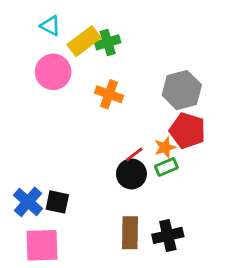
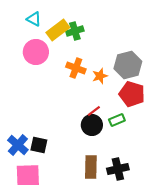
orange star: (165, 147) -> (100, 76), moved

